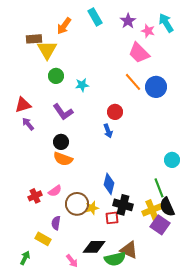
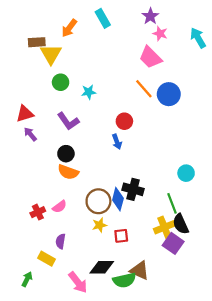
purple star: (128, 21) -> (150, 16), moved
cyan arrow: (166, 23) -> (198, 38), moved
brown circle: (77, 204) -> (98, 201), moved
black cross: (123, 205) -> (133, 189), moved
pink arrow: (72, 261) -> (78, 282), size x1.5

